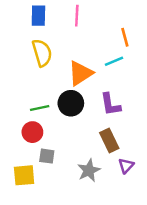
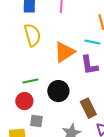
cyan line: (114, 61) -> (92, 42), turned 35
black circle: (71, 103) -> (58, 91), moved
purple L-shape: (110, 104) -> (89, 65), moved

